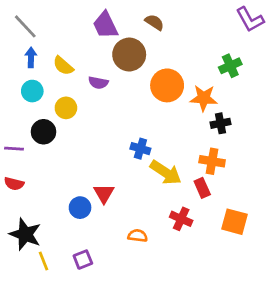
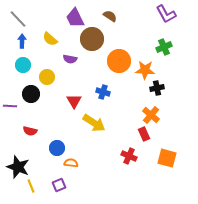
purple L-shape: (250, 19) -> (166, 14), moved
yellow semicircle: (63, 66) -> (50, 39), moved
blue cross: (140, 149) -> (103, 92), moved
orange cross: (212, 161) -> (151, 115), turned 30
yellow arrow: (166, 172) -> (94, 123), moved
red semicircle: (14, 184) -> (30, 131), moved
red triangle: (104, 194) -> (74, 101), moved
orange semicircle: (138, 236) -> (71, 163), moved

